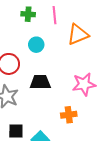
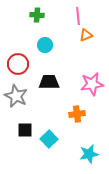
pink line: (55, 15) -> (78, 16), moved
orange triangle: (78, 34) -> (86, 35), size x0.6

